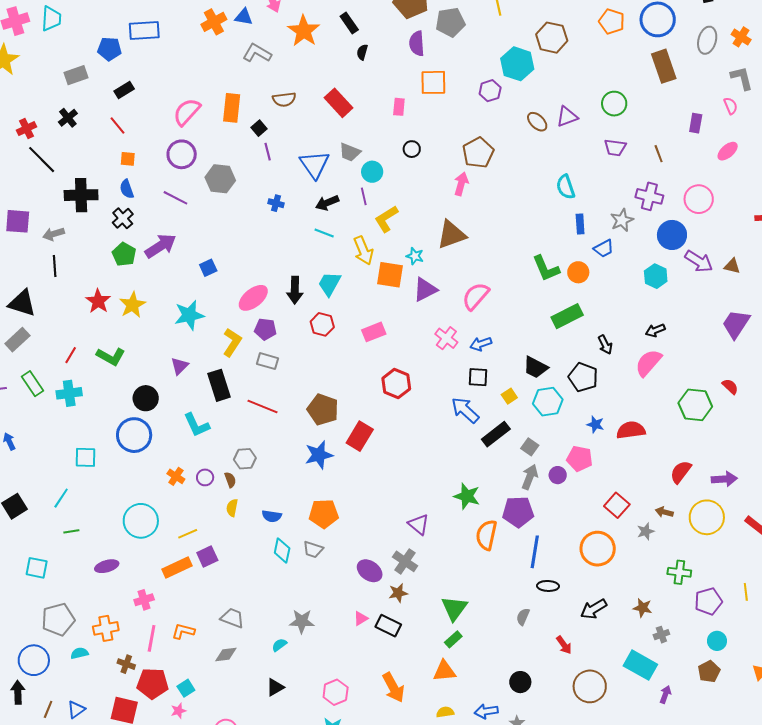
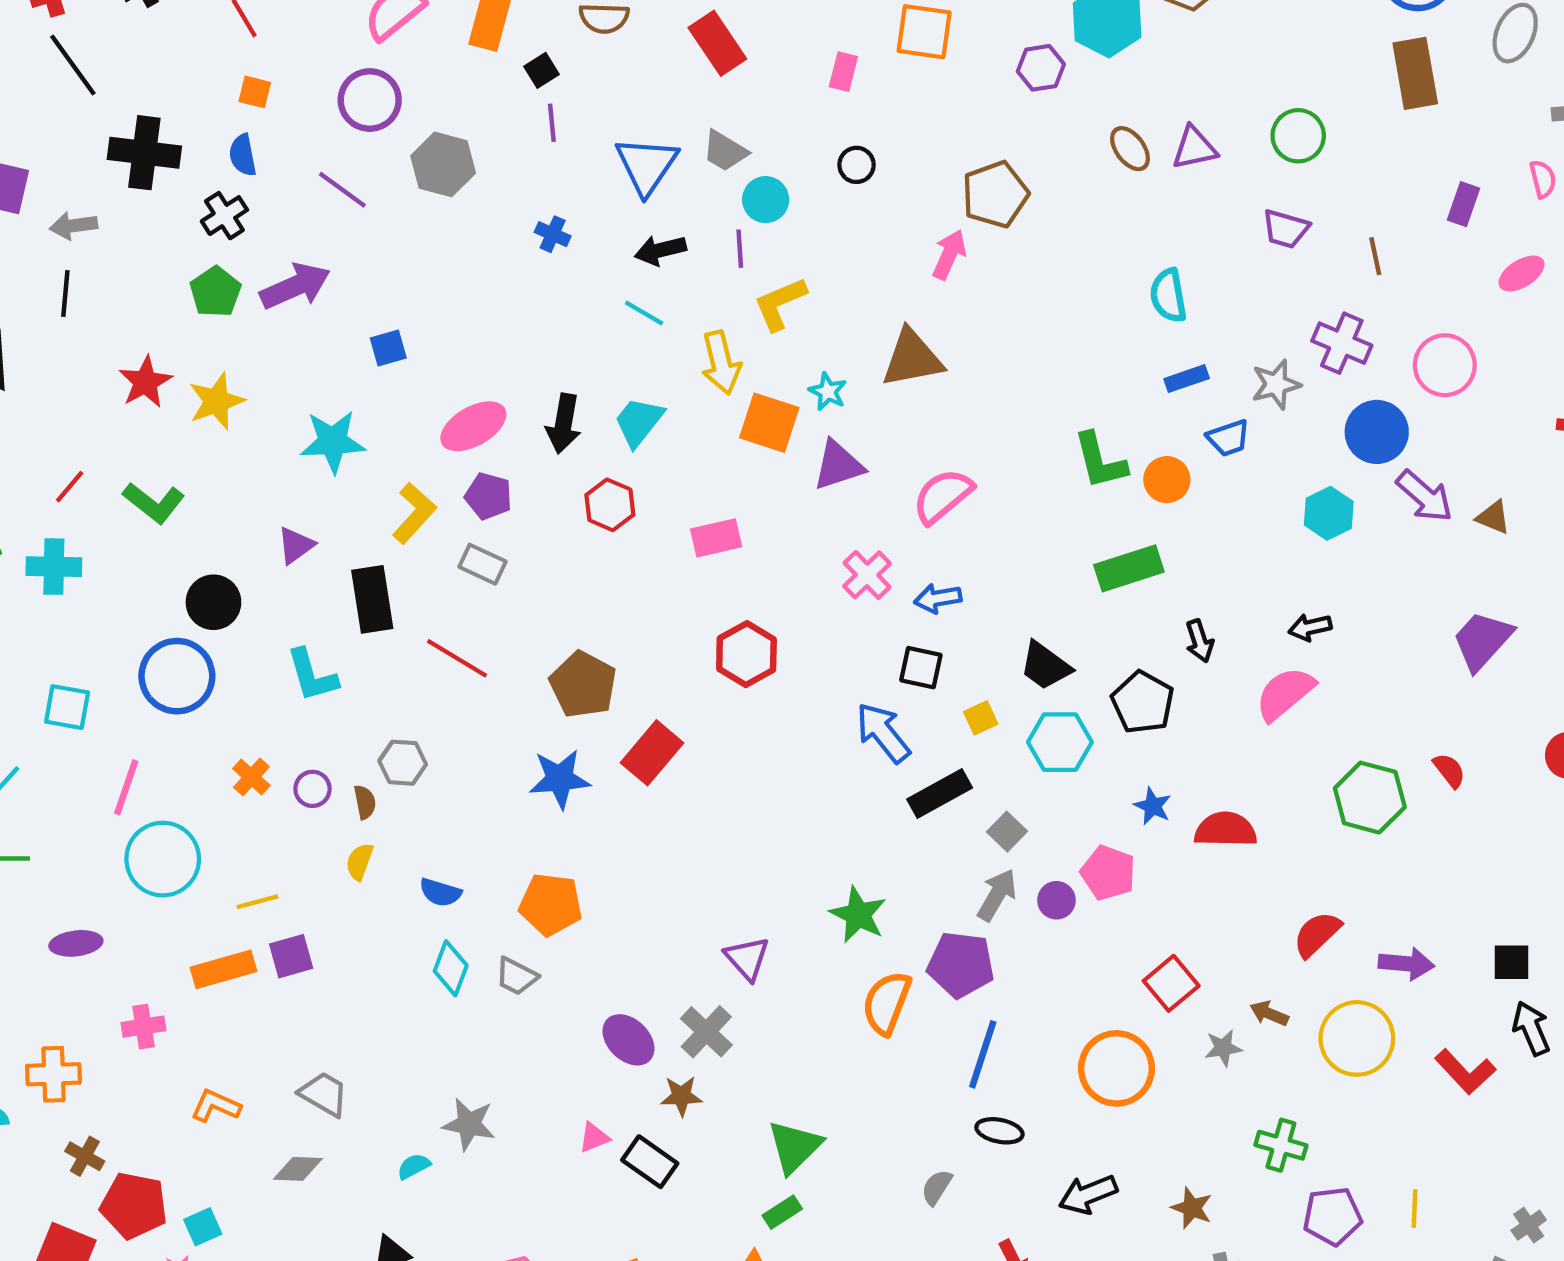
blue rectangle: (580, 224) -> (1187, 379), turned 66
pink line: (152, 638) -> (126, 787), moved

